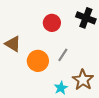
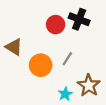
black cross: (86, 18) -> (79, 19), moved

